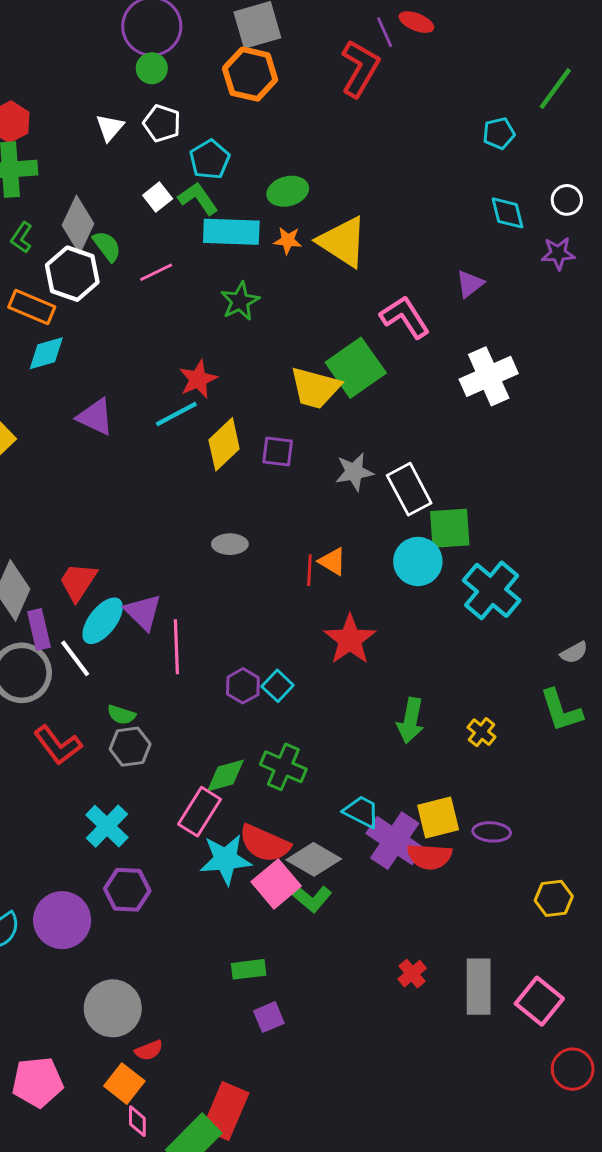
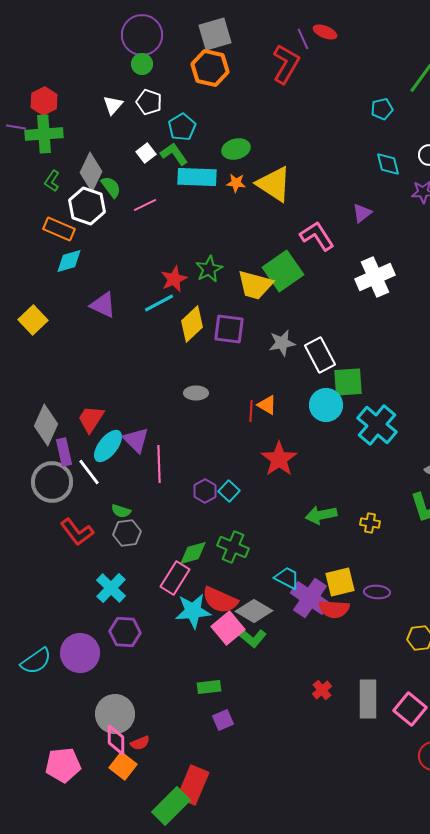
green star: (240, 301) -> (209, 269), moved
purple square: (278, 452) -> (229, 329), size x1.4
green arrow: (411, 721) -> (321, 515), turned 68
yellow cross: (482, 732) -> (370, 523), turned -30
pink diamond: (137, 1121) -> (116, 740), moved, size x1.4

